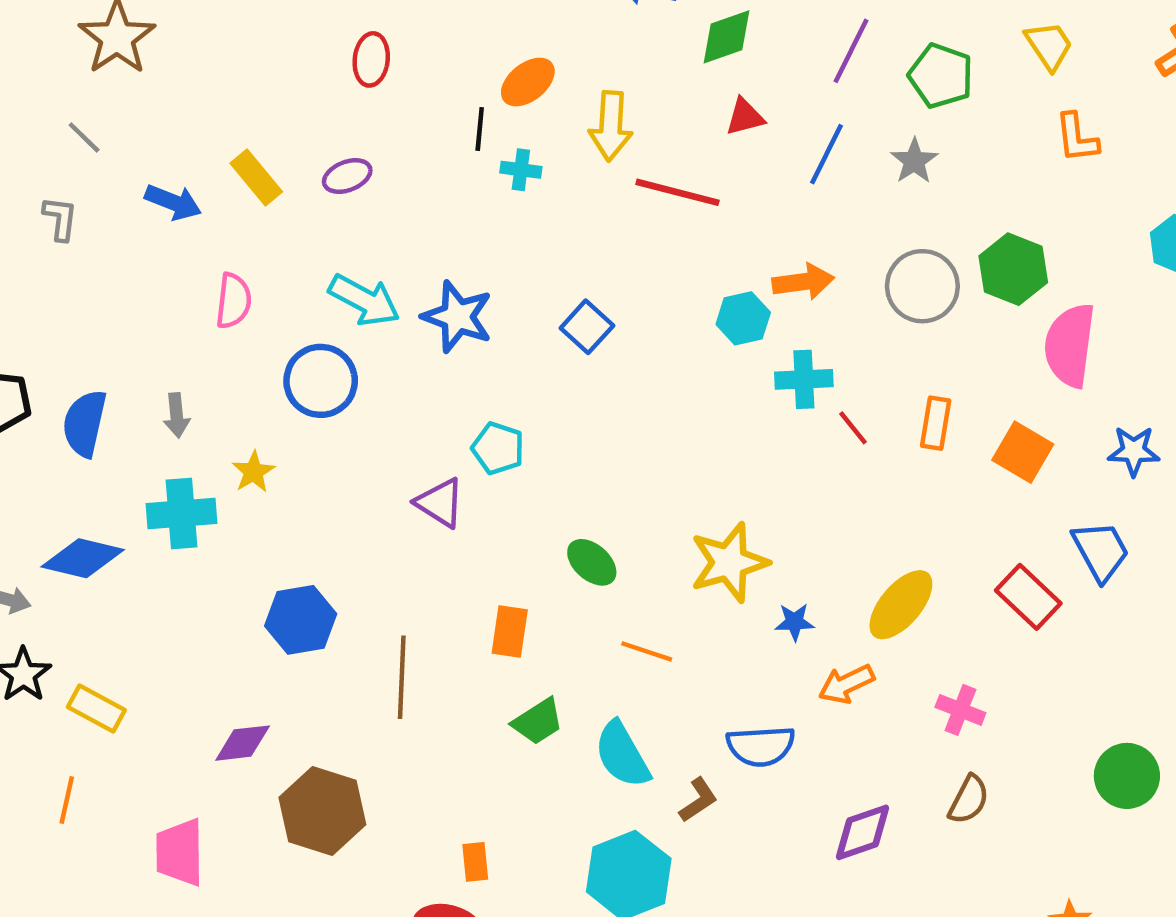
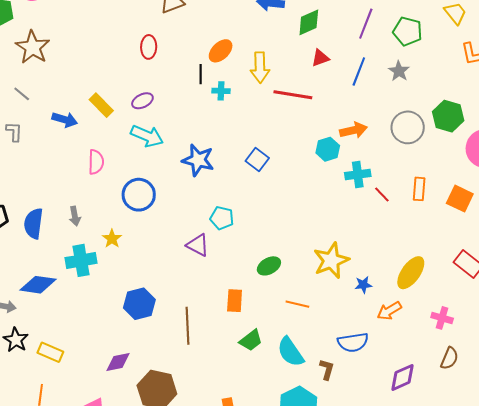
cyan arrow: (364, 300) -> (147, 136), moved
green ellipse: (592, 562) -> (269, 266), turned -65
brown L-shape: (698, 800) -> (327, 369), turned -35

